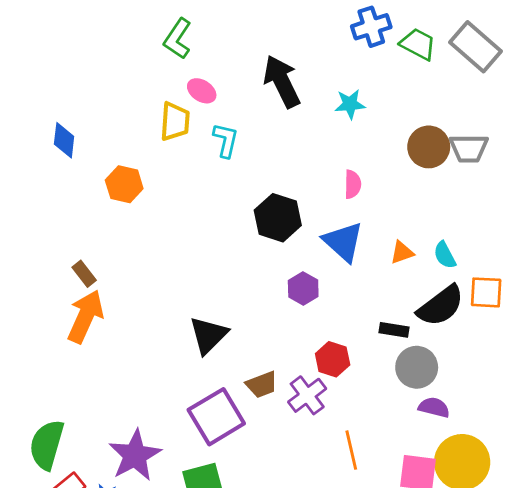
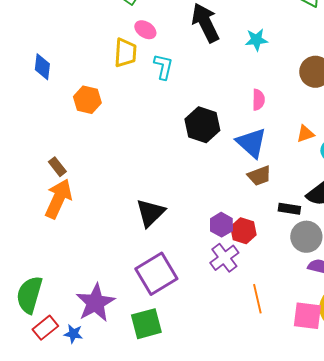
orange triangle: (402, 252) -> (305, 134), moved
purple hexagon: (303, 288) -> (221, 225), moved
brown trapezoid: (262, 385) -> (259, 176), moved

